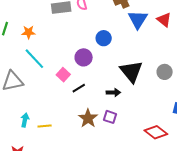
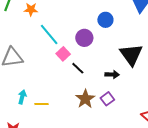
cyan line: (34, 59) -> (49, 35), moved
black line: (79, 88) -> (78, 68), turned 72
purple square: (110, 117) -> (107, 99), turned 32

